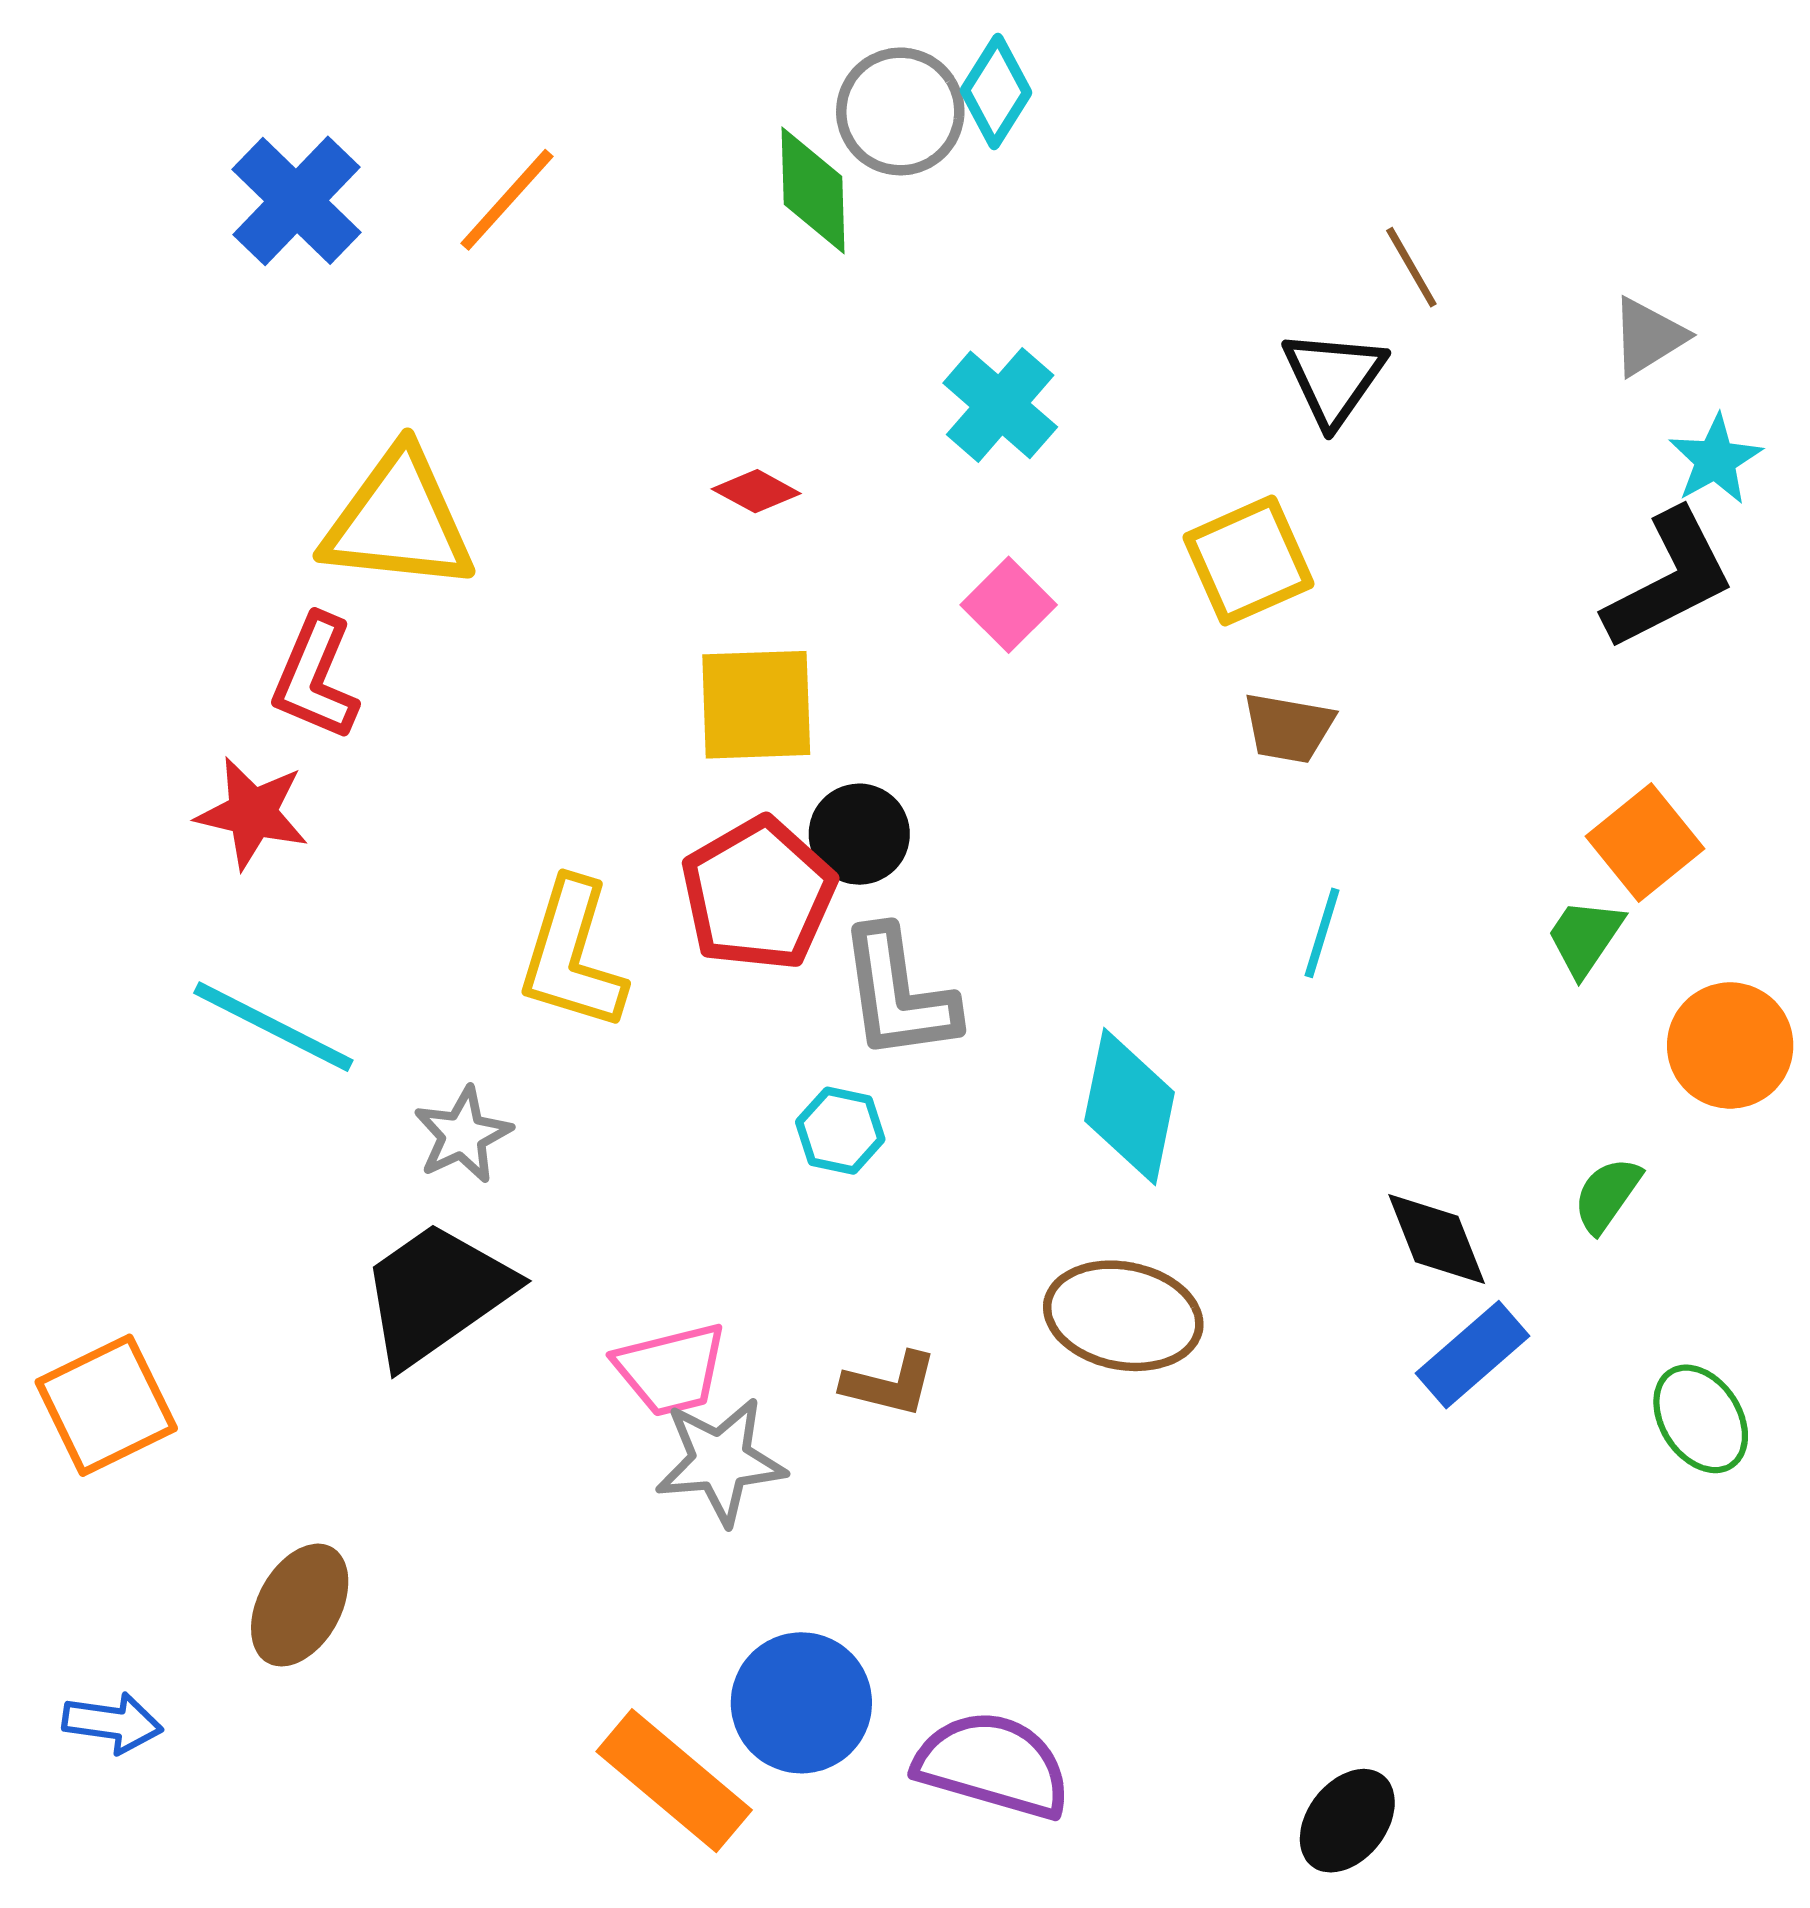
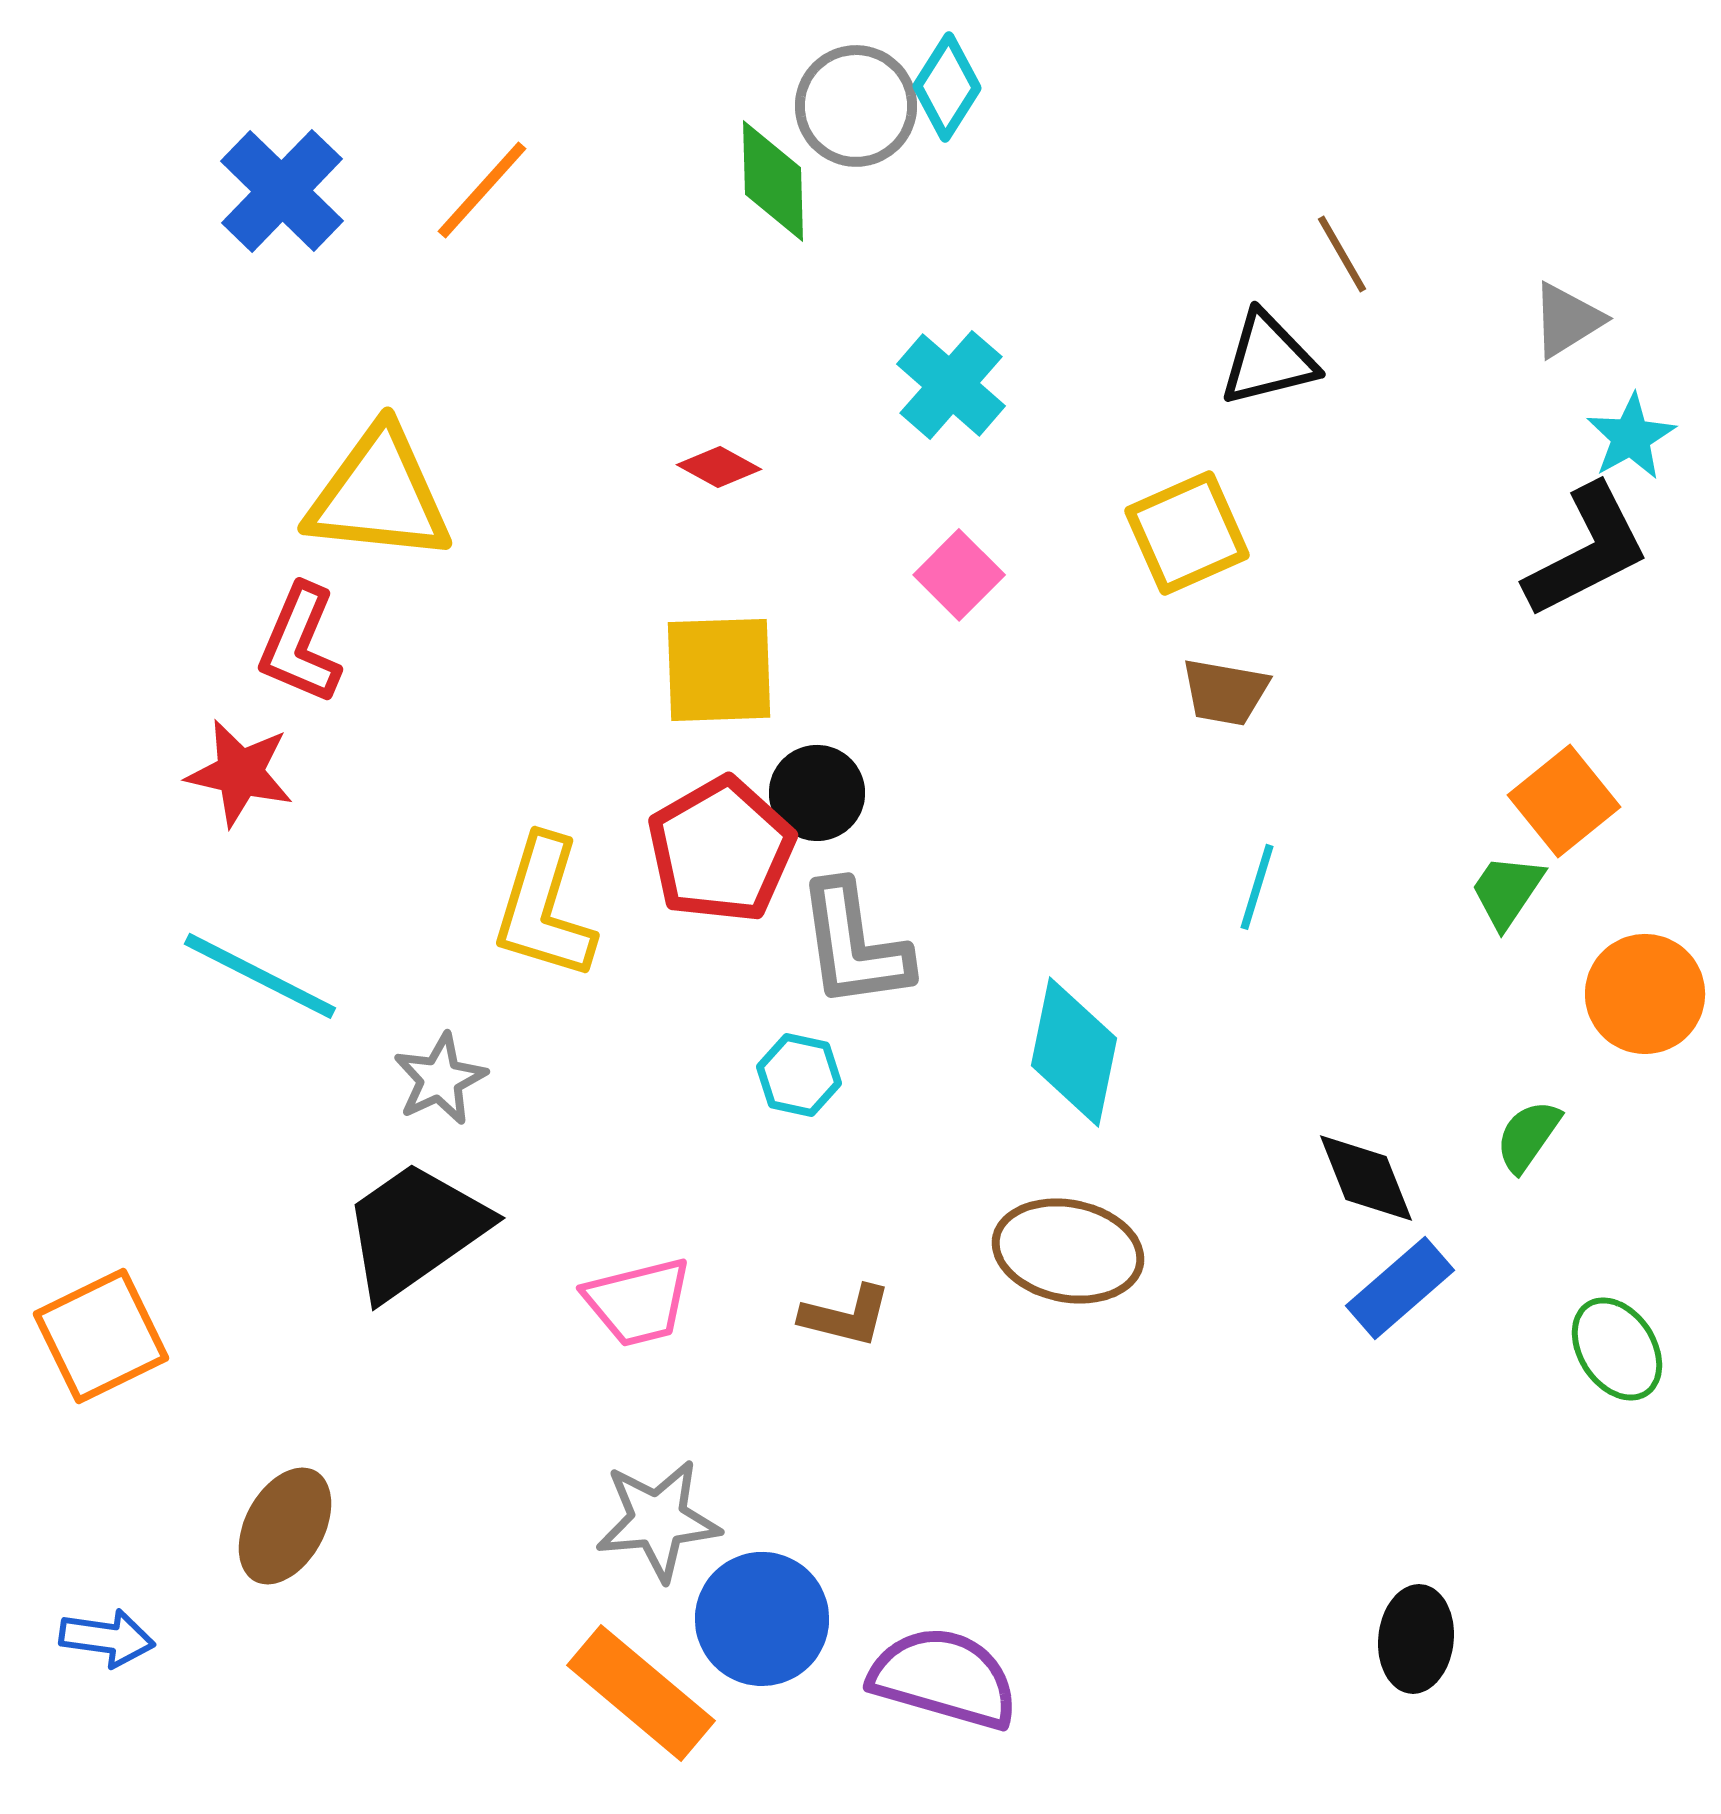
black triangle: (1334, 378) -> (1268, 359), turned 41
gray star: (720, 1461) -> (658, 1520), moved
black ellipse: (1347, 1821) -> (1416, 1639), moved, turned -32

